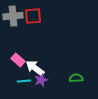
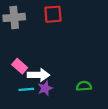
red square: (33, 16) -> (53, 14), moved
white arrow: (35, 68) -> (39, 75), turned 144

